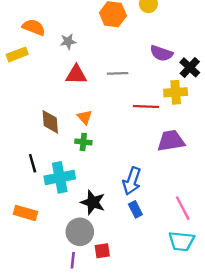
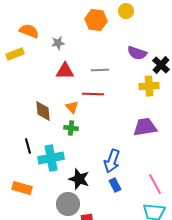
red line: (146, 106) -> (93, 94), moved

